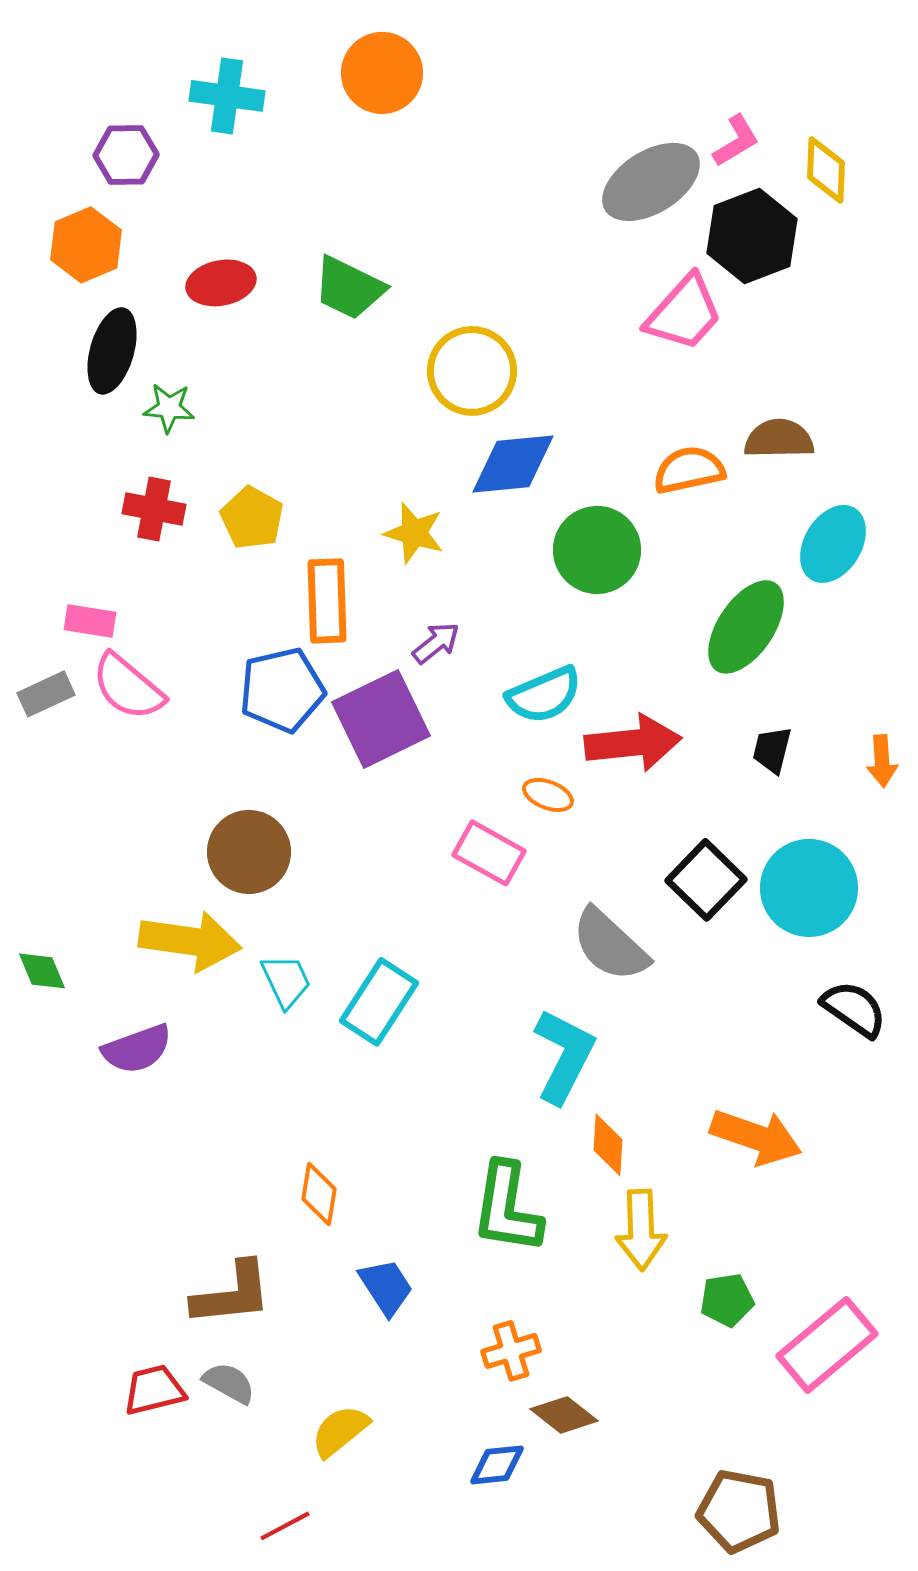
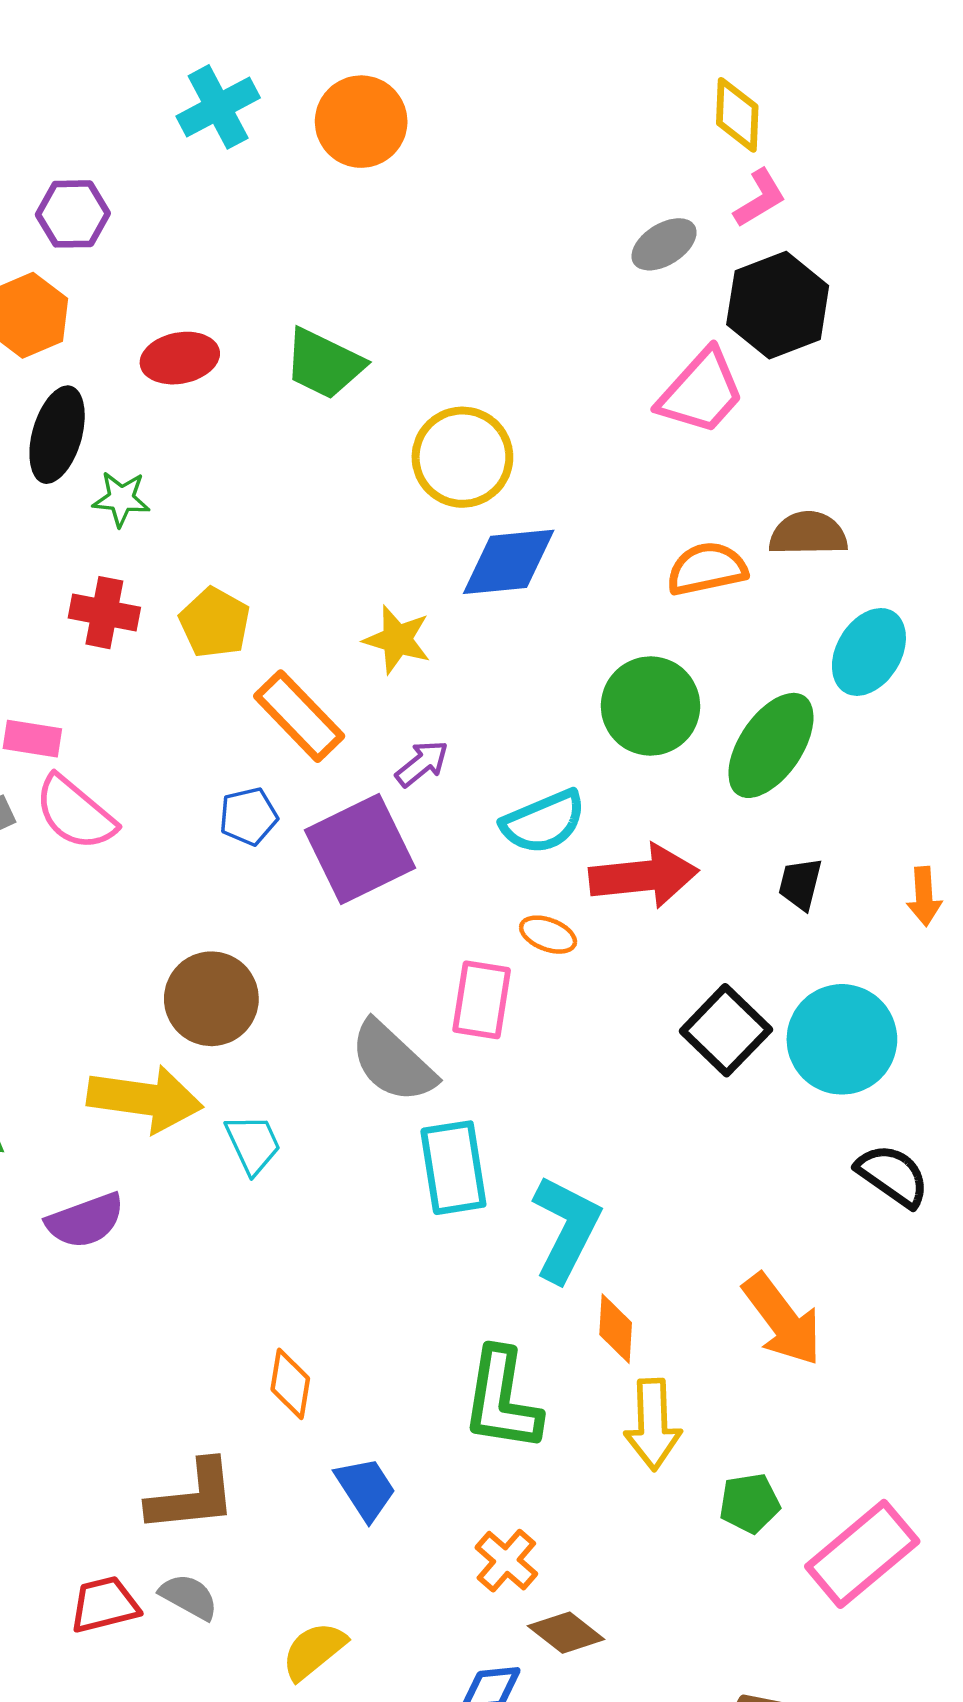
cyan cross: (227, 96) -> (218, 107), moved, turned -36
yellow diamond: (826, 170) -> (737, 115), moved
gray ellipse: (651, 182) -> (664, 244), size x0.6
green circle: (597, 550) -> (651, 706), moved
orange rectangle: (327, 601) -> (299, 716), turned -42
blue pentagon: (282, 690) -> (249, 816), size x0.6
pink rectangle: (489, 853) -> (482, 1000), turned 70
gray semicircle: (610, 945) -> (393, 1062), moved
cyan rectangle: (379, 1002) -> (453, 1168), moved, turned -42
orange arrow: (756, 1137) -> (782, 1320), turned 34
orange cross: (511, 1351) -> (506, 1561), turned -32

